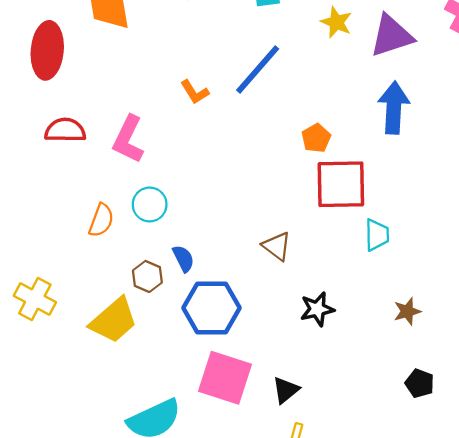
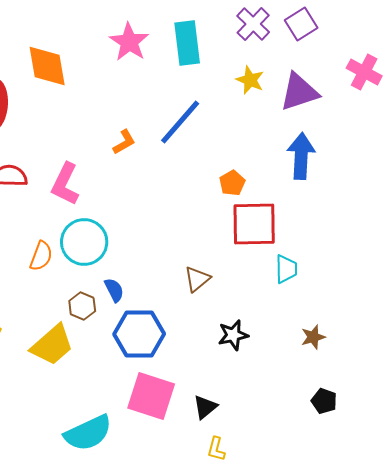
orange L-shape: (195, 92) -> (124, 142), turned -88
cyan circle: (150, 204) -> (84, 242), size x1.5
brown triangle: (277, 246) -> (197, 279), turned 44

